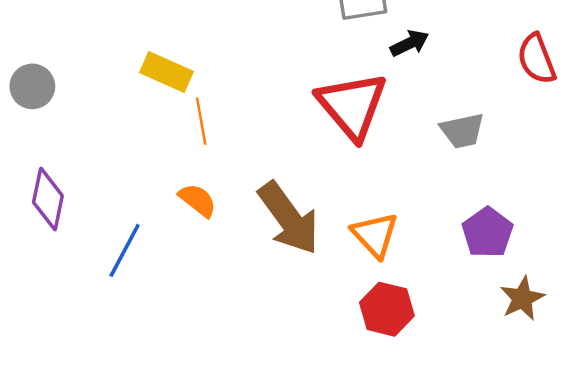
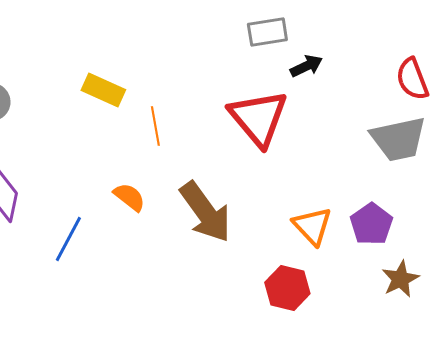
orange line: (201, 121) -> (155, 126), moved
gray trapezoid: (462, 131) -> (398, 139), moved, size x1.5
orange triangle: (375, 235) -> (312, 226), moved

